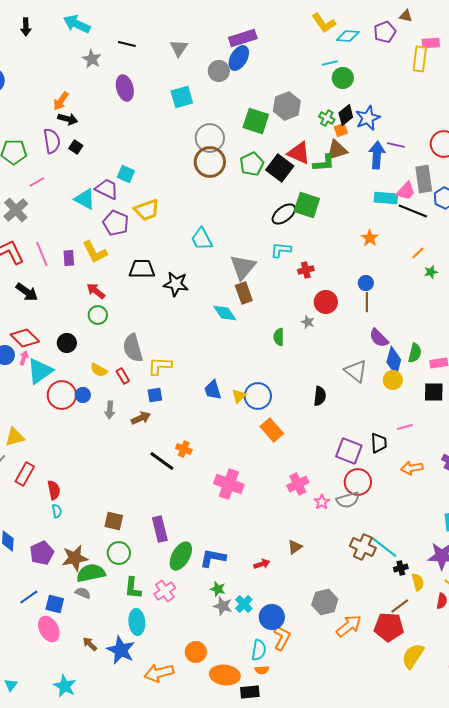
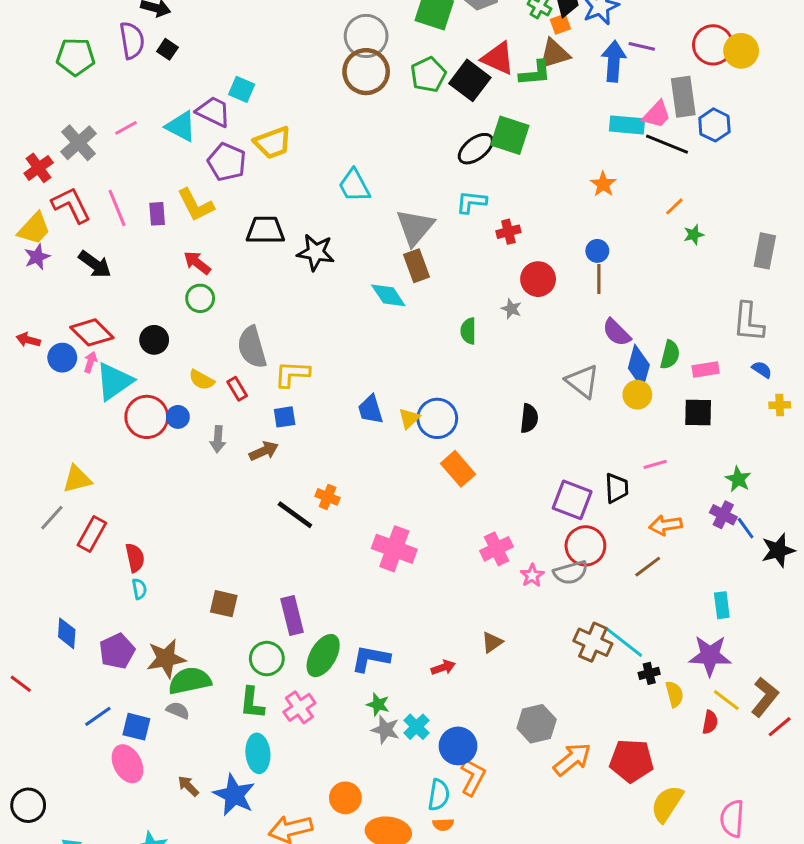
pink line: (37, 182) -> (126, 128), moved
green circle: (119, 553) -> (267, 659), moved
brown line: (400, 606) -> (648, 567), moved

